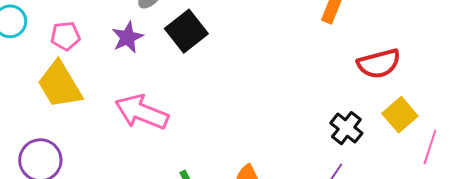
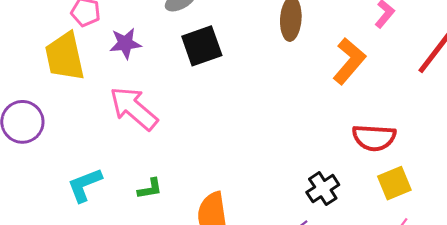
purple star: (128, 37) -> (125, 43), moved
yellow square: (400, 115) -> (394, 183), moved

